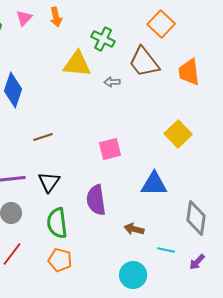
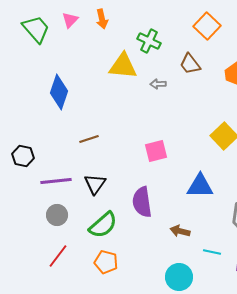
brown trapezoid: (144, 62) -> (190, 64), size x0.7
green semicircle: (57, 223) -> (103, 225), turned -124

